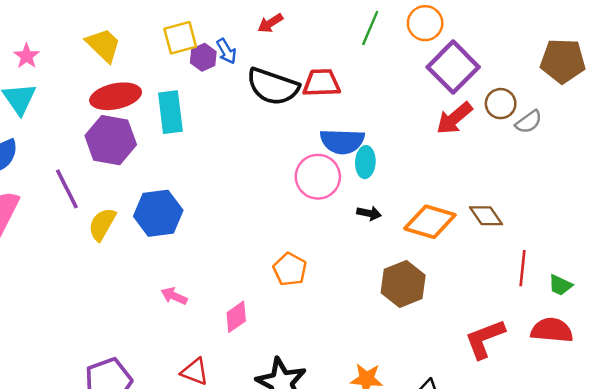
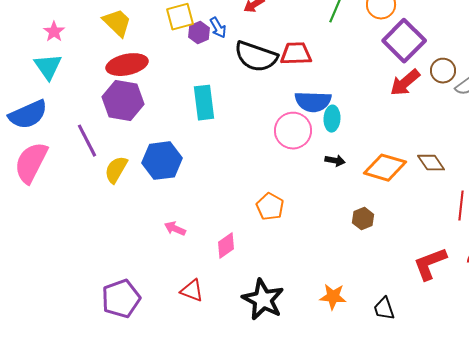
cyan rectangle: (170, 112) -> (204, 103), moved
brown hexagon: (403, 284) -> (363, 219), size x0.6

